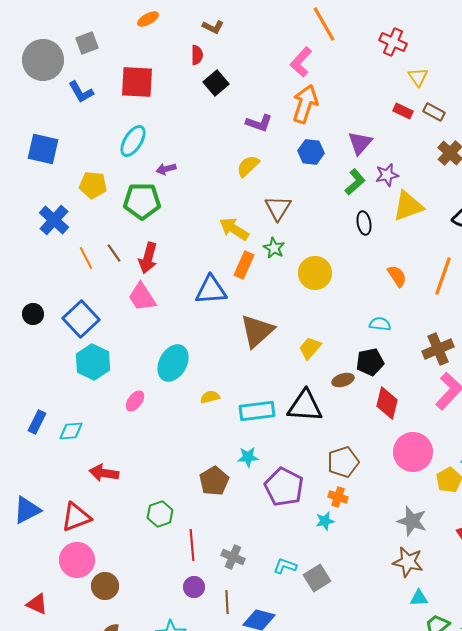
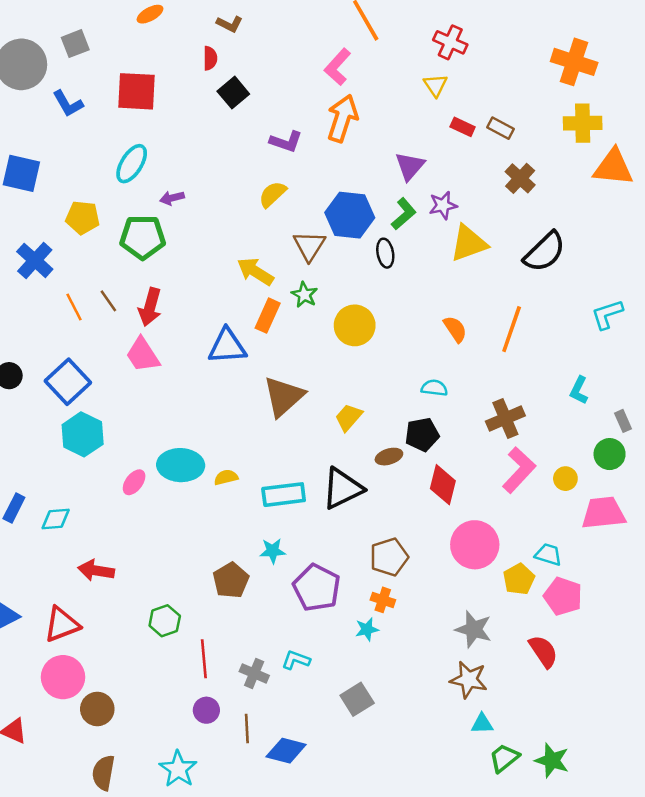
yellow triangle: (418, 77) -> (436, 85), moved
blue hexagon: (311, 152) -> (350, 215), moved, size x1.5
black ellipse: (364, 223) -> (385, 253), moved
cyan ellipse: (173, 363) -> (181, 465), moved, turned 63
black triangle: (305, 406) -> (342, 488), turned -30
cyan L-shape: (285, 566) -> (296, 660), moved

